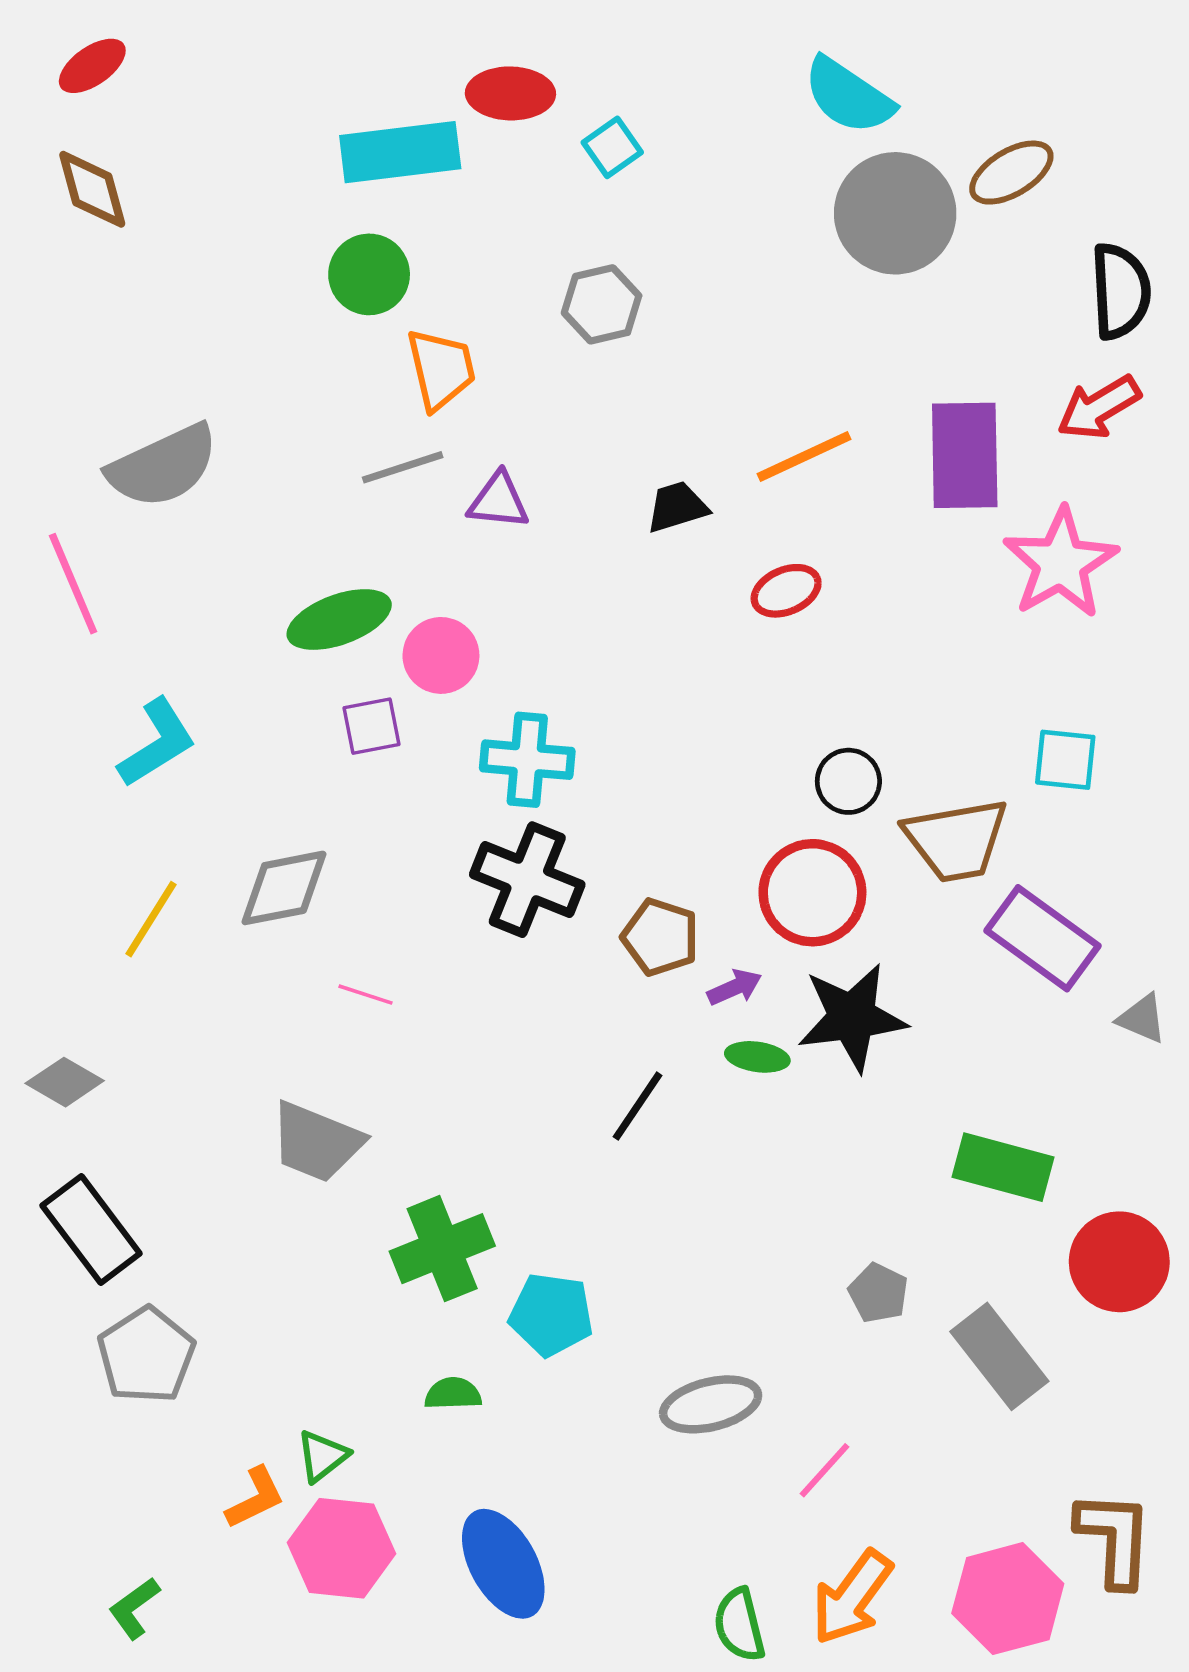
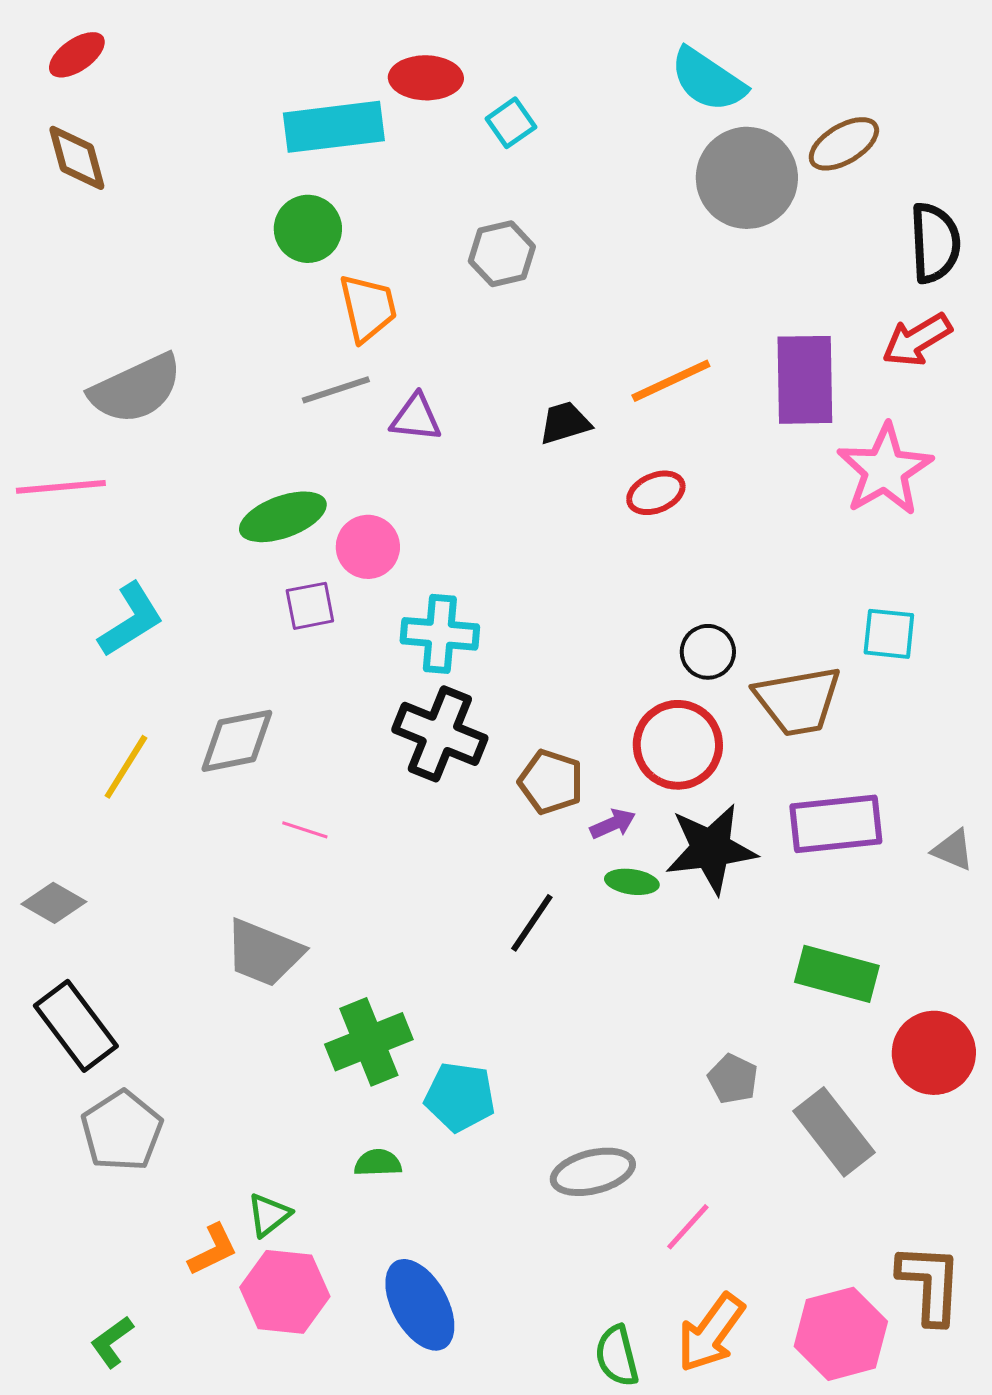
pink line: (73, 584) -> (61, 487), turned -72
purple rectangle: (1043, 938) -> (836, 824), moved, turned -42

